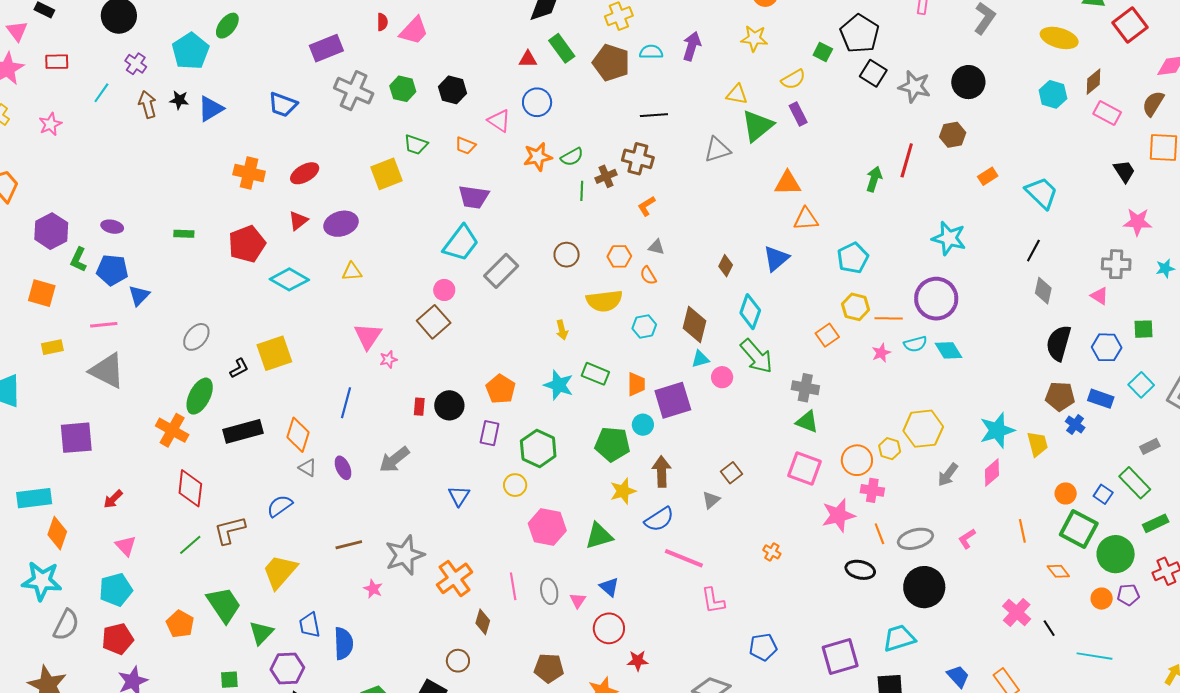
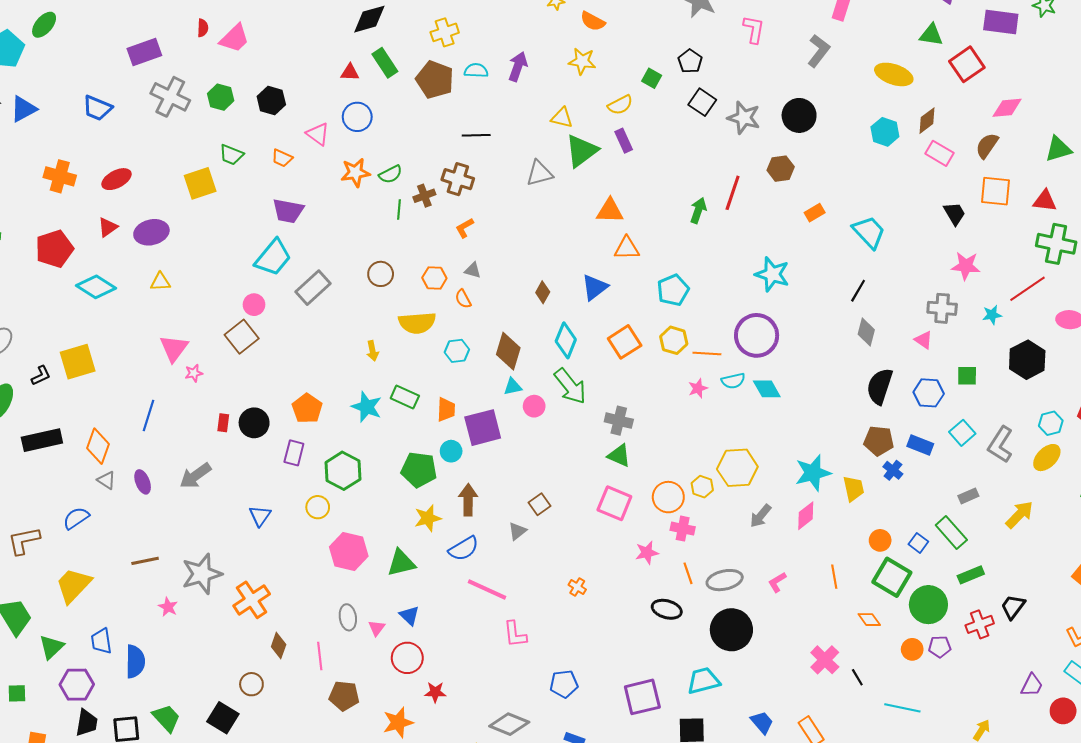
black pentagon: (860, 34) -> (690, 61), size x0.6
orange square: (827, 335) -> (625, 342), moved, size x1.4
pink star: (838, 515) -> (647, 553), size x0.7
pink line: (513, 586) -> (320, 656), moved

